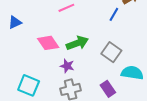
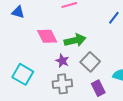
blue triangle: (15, 22) -> (18, 12), turned 32
gray square: (111, 52) -> (90, 62), moved

